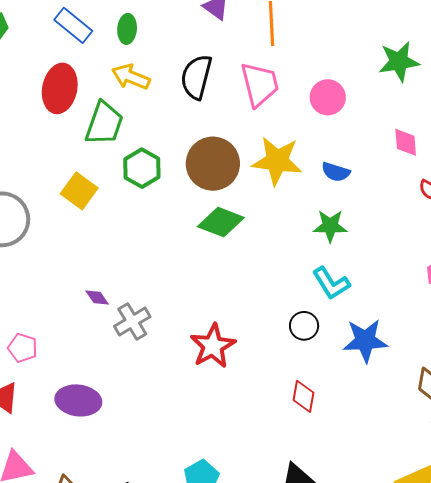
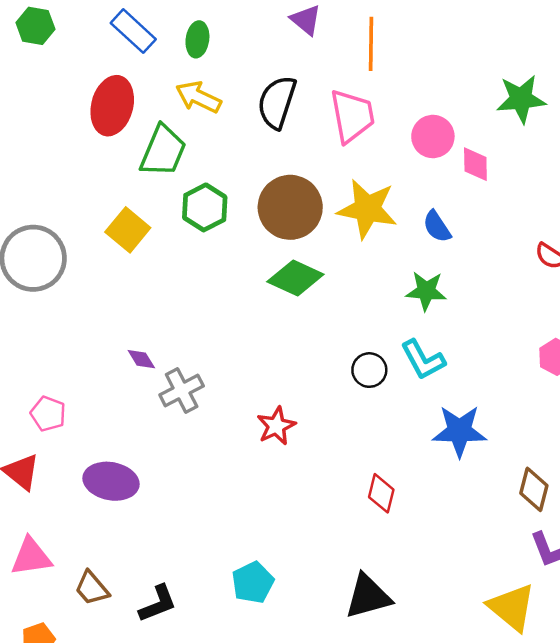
pink diamond: (406, 142) -> (475, 164), moved
blue semicircle: (336, 172) -> (437, 227), turned 36
black circle: (304, 326) -> (369, 370), moved
red star: (213, 346) -> (276, 426), size x0.7

